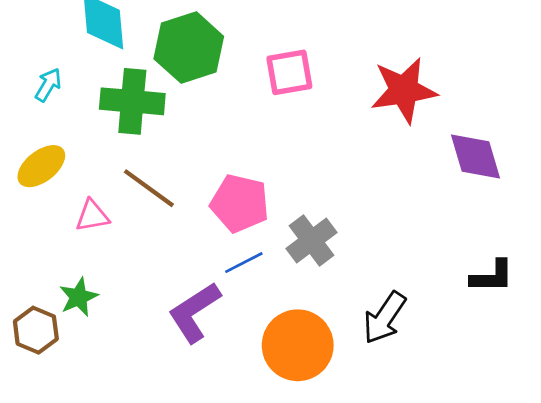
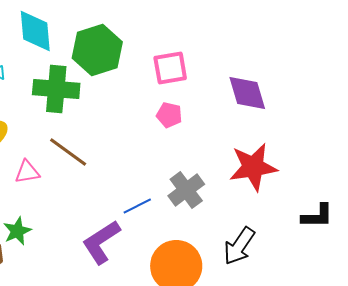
red star: (404, 90) -> (253, 167), moved
purple diamond: (475, 156) -> (247, 93), moved
pink pentagon: (240, 203) -> (169, 115), moved, size x0.6

